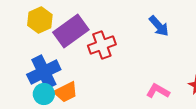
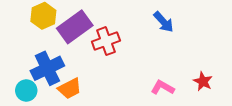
cyan circle: (44, 94) -> (26, 90), moved

